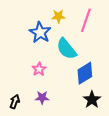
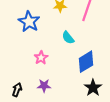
blue star: (40, 33) -> (29, 22), moved
cyan semicircle: (67, 49) -> (68, 38), size x0.6

